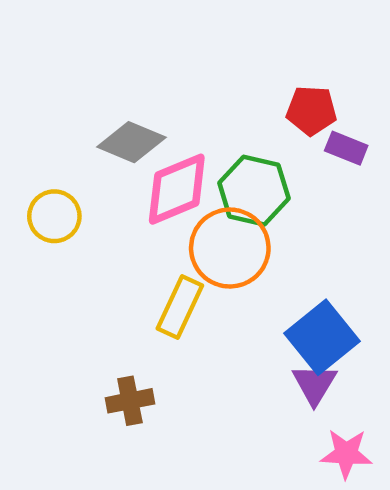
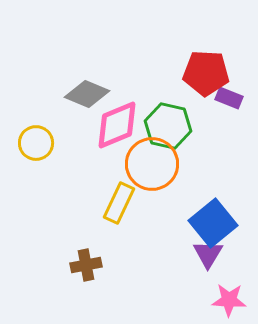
red pentagon: (311, 110) -> (206, 73), size x1.4

